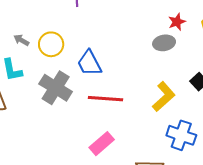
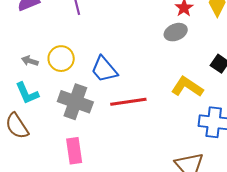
yellow L-shape: (164, 97) -> (187, 87), turned -92
pink rectangle: (102, 144) -> (74, 151), moved, turned -45

